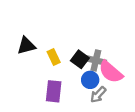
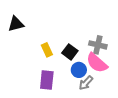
black triangle: (26, 46) -> (16, 24), moved
gray cross: (96, 60) -> (98, 45), moved

